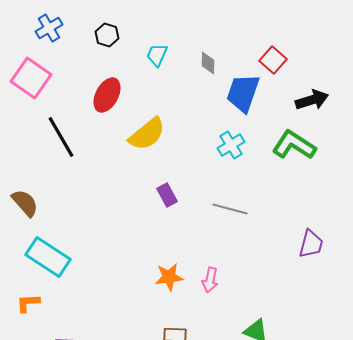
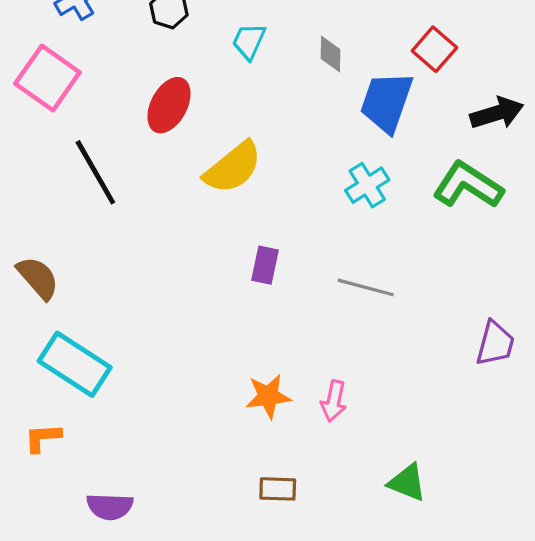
purple rectangle: (167, 195) -> (265, 265), turned 40

